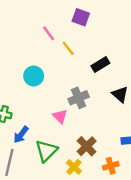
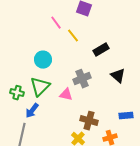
pink triangle: (60, 116) -> (66, 95), turned -32
brown cross: (87, 146) -> (89, 121), turned -30
green triangle: (46, 151) -> (40, 87), moved

